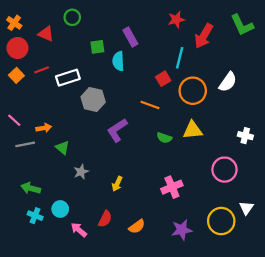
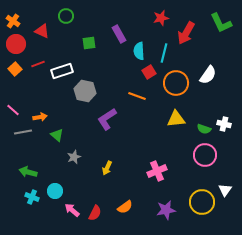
cyan semicircle: (118, 61) -> (139, 51), moved
green semicircle: (164, 138) -> (204, 129), moved
red semicircle: (105, 219) -> (95, 213), moved

